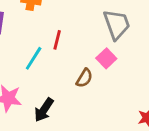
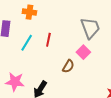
cyan line: (34, 58) -> (27, 43), moved

